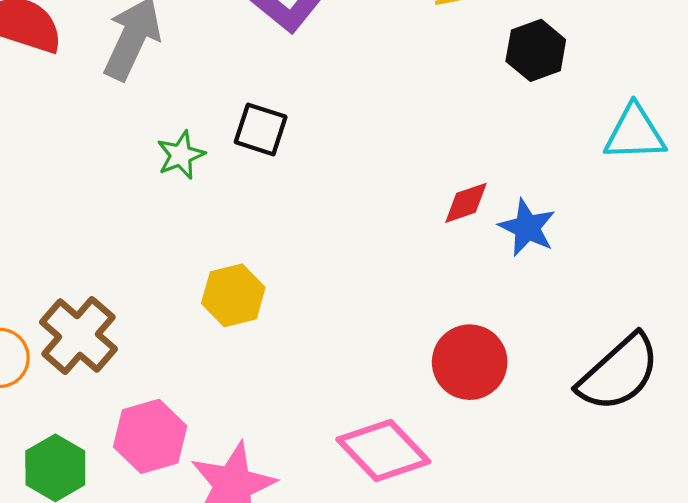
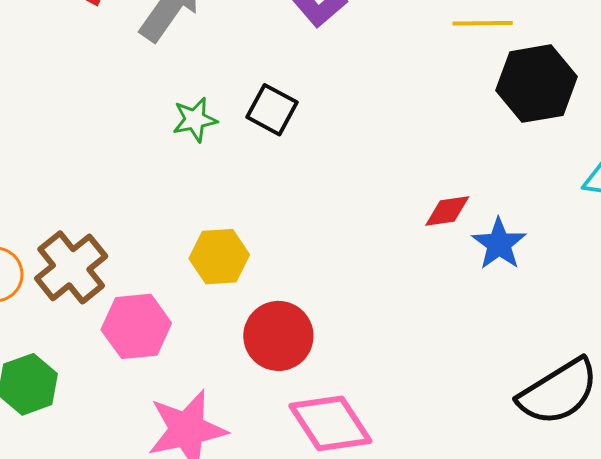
black hexagon: (536, 50) -> (537, 84), size x1.4
red circle: (470, 362) -> (278, 336), moved
pink hexagon: (150, 436) -> (136, 326), moved

